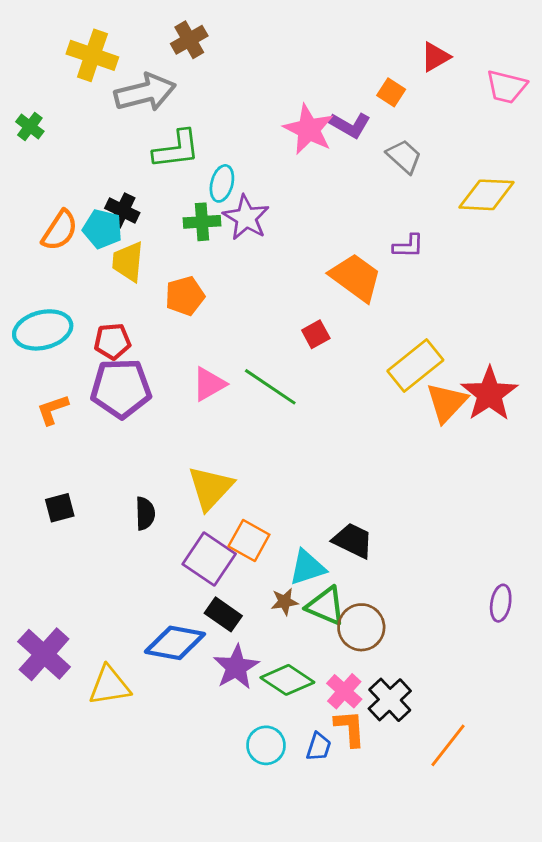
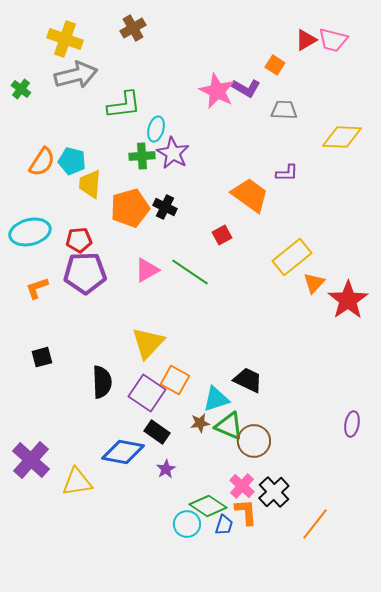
pink trapezoid: (506, 87) -> (333, 40), moved
gray arrow: (145, 92) -> (76, 75), moved
gray trapezoid: (404, 156) -> (284, 110), turned -40
black cross: (122, 210) -> (165, 207), moved
orange pentagon: (185, 296) -> (130, 208), size x1.4
red star: (489, 394) -> (348, 300), moved
orange triangle: (447, 403) -> (314, 283), size x0.7
black semicircle: (145, 513) -> (102, 382), moved, size x1.4
purple star: (236, 667) -> (166, 469), size x0.6
green diamond: (287, 680) -> (208, 506), moved

